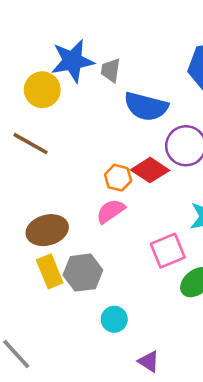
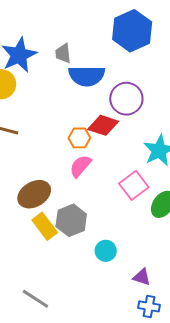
gray trapezoid: (111, 70) -> (63, 53), moved

